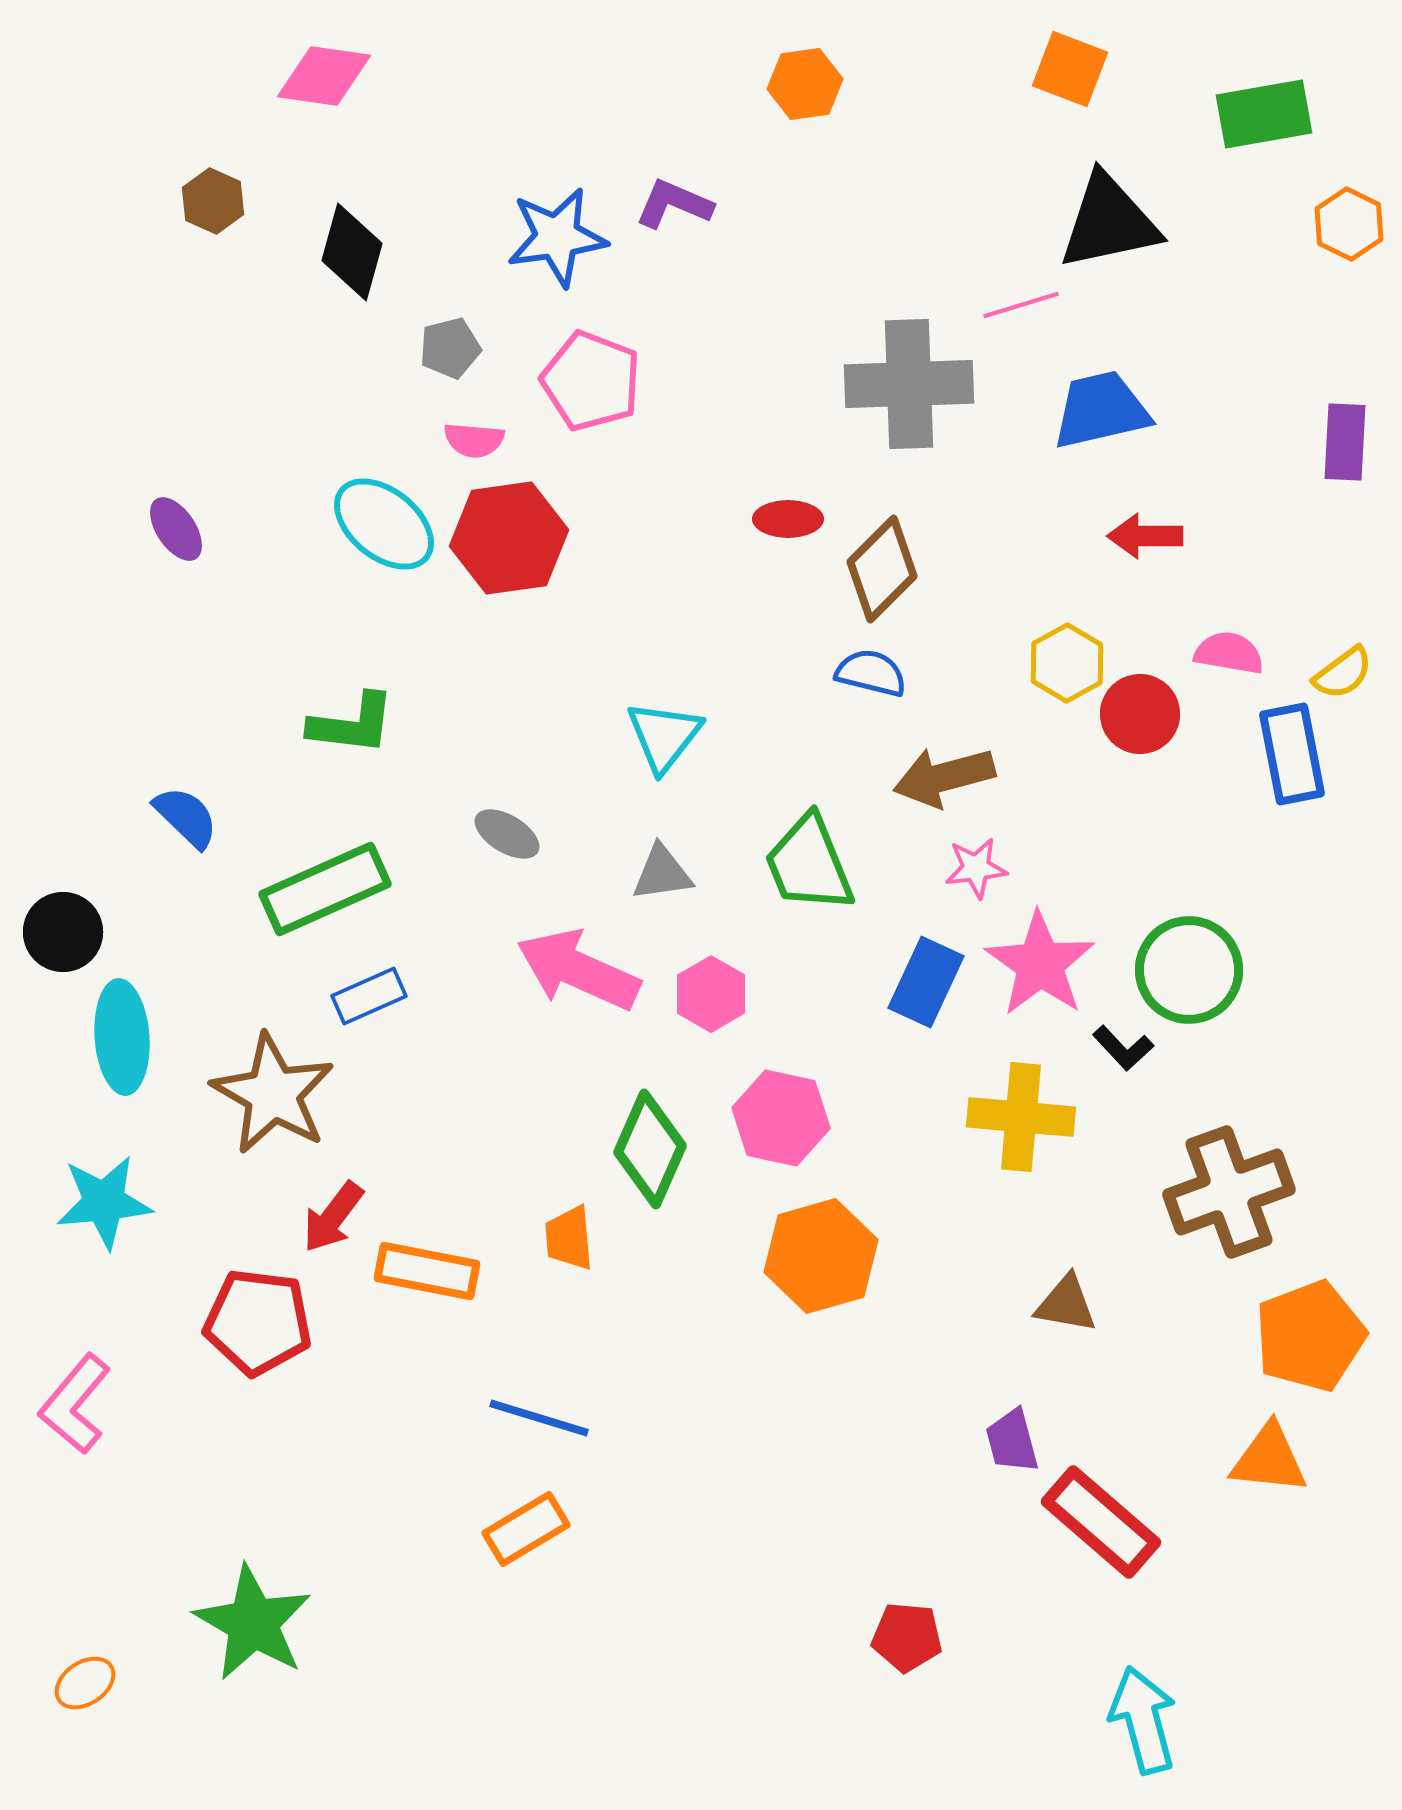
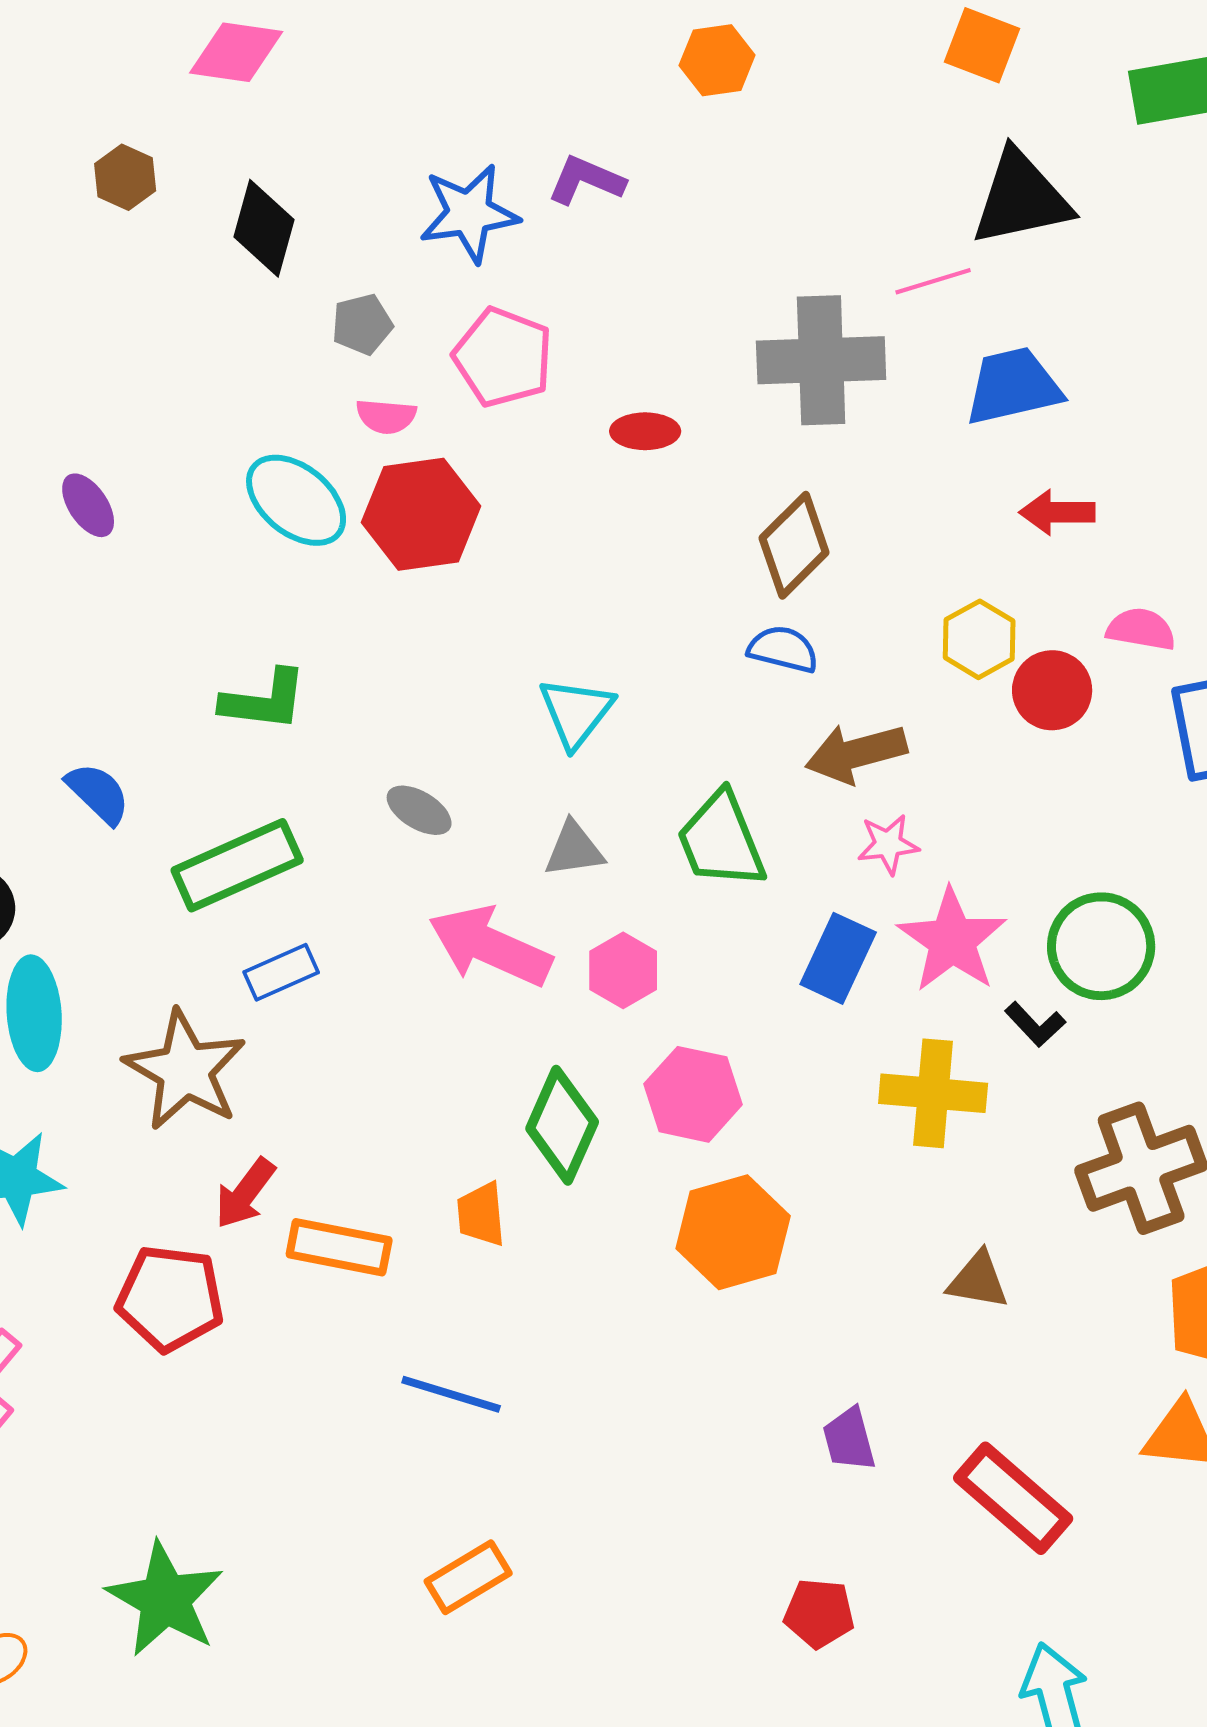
red ellipse: (788, 519) -> (645, 431), moved
purple trapezoid: (1012, 1441) -> (849, 1439), moved
orange rectangle: (526, 1529) -> (468, 1577), moved

